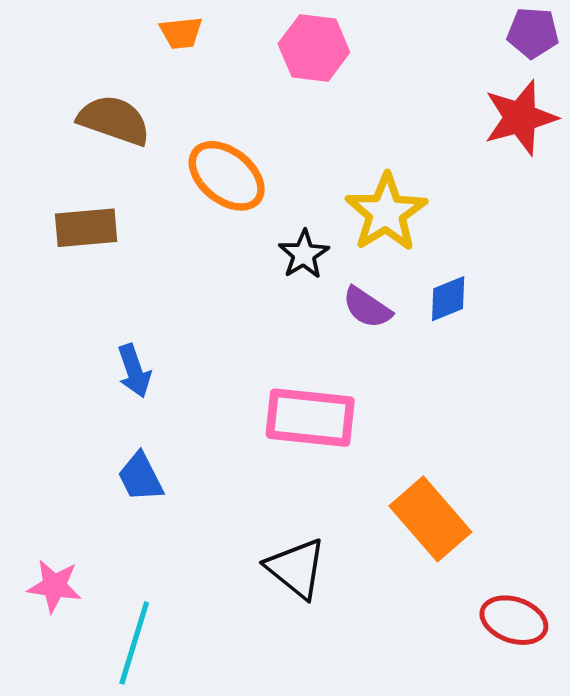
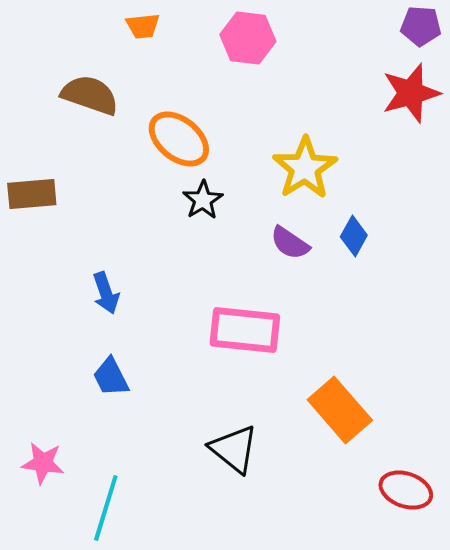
brown rectangle: (86, 228) -> (32, 194), moved
black star: (304, 254) -> (203, 200), moved
blue diamond: (448, 299) -> (354, 236), turned -39

